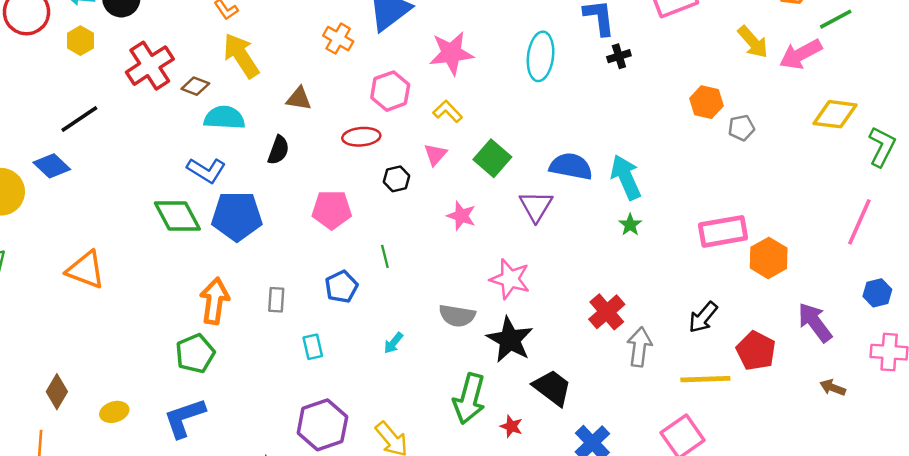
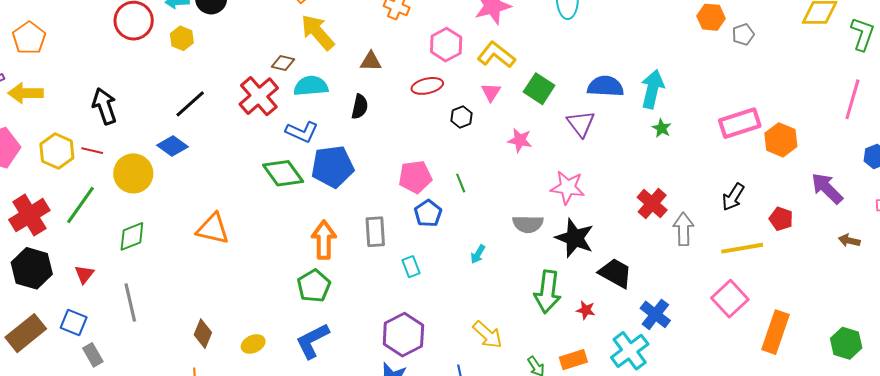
red cross: (150, 66) -> (259, 96), moved
yellow L-shape: (448, 111) -> (496, 55), size x1.5
cyan arrow: (626, 177) -> (652, 89), turned 45
pink pentagon: (332, 210) -> (415, 177), moved
gray rectangle: (276, 300) -> (375, 232), size x1.4
red pentagon: (756, 351) -> (781, 219), size x0.7
purple hexagon: (322, 425) -> (403, 335), moved

